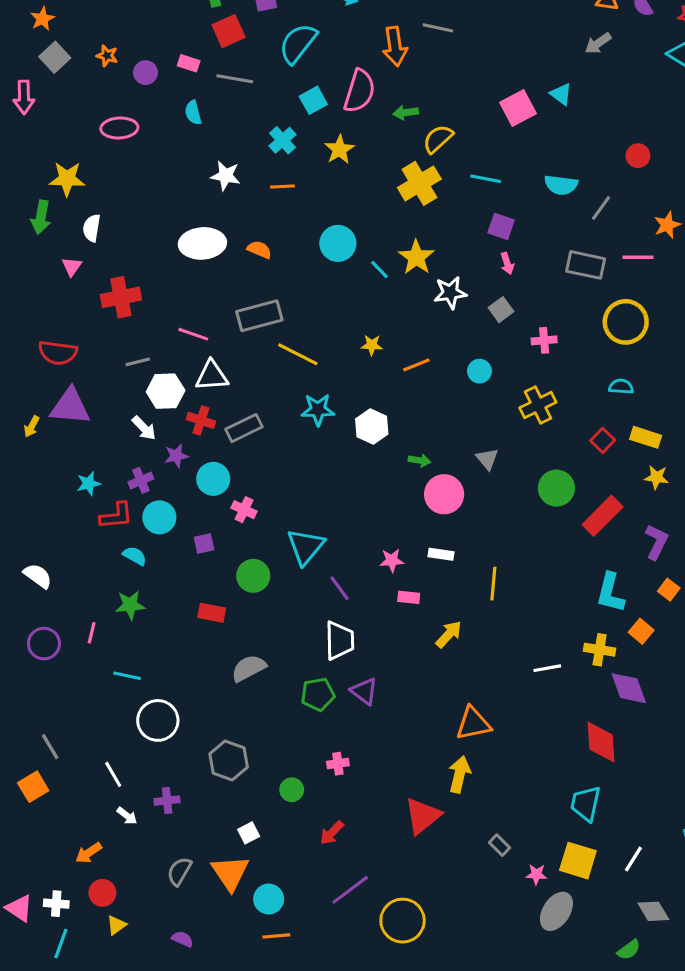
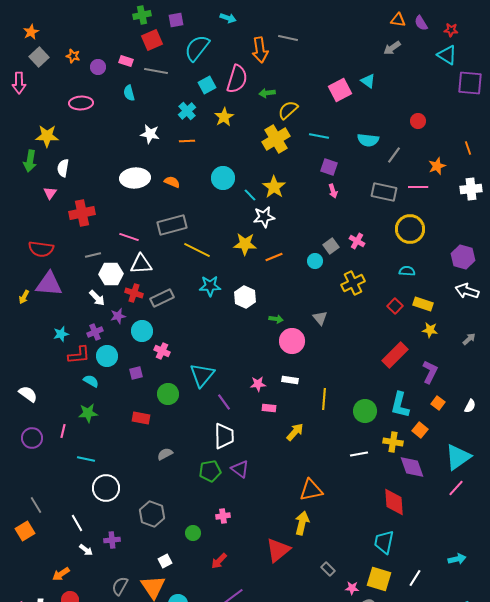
white star: (450, 293) -> (264, 217), moved
gray square: (501, 310) -> (331, 246), moved
pink cross: (544, 340) -> (357, 241), turned 35
yellow star: (372, 345) -> (245, 244), size x1.6
green circle: (556, 488) -> (365, 411), moved
gray semicircle: (249, 668) -> (165, 454), size x0.7

